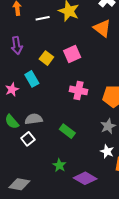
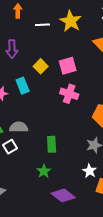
pink cross: (79, 90) -> (69, 94), moved
green rectangle: (67, 131) -> (52, 144), turned 42
green star: (59, 165) -> (44, 171), moved

